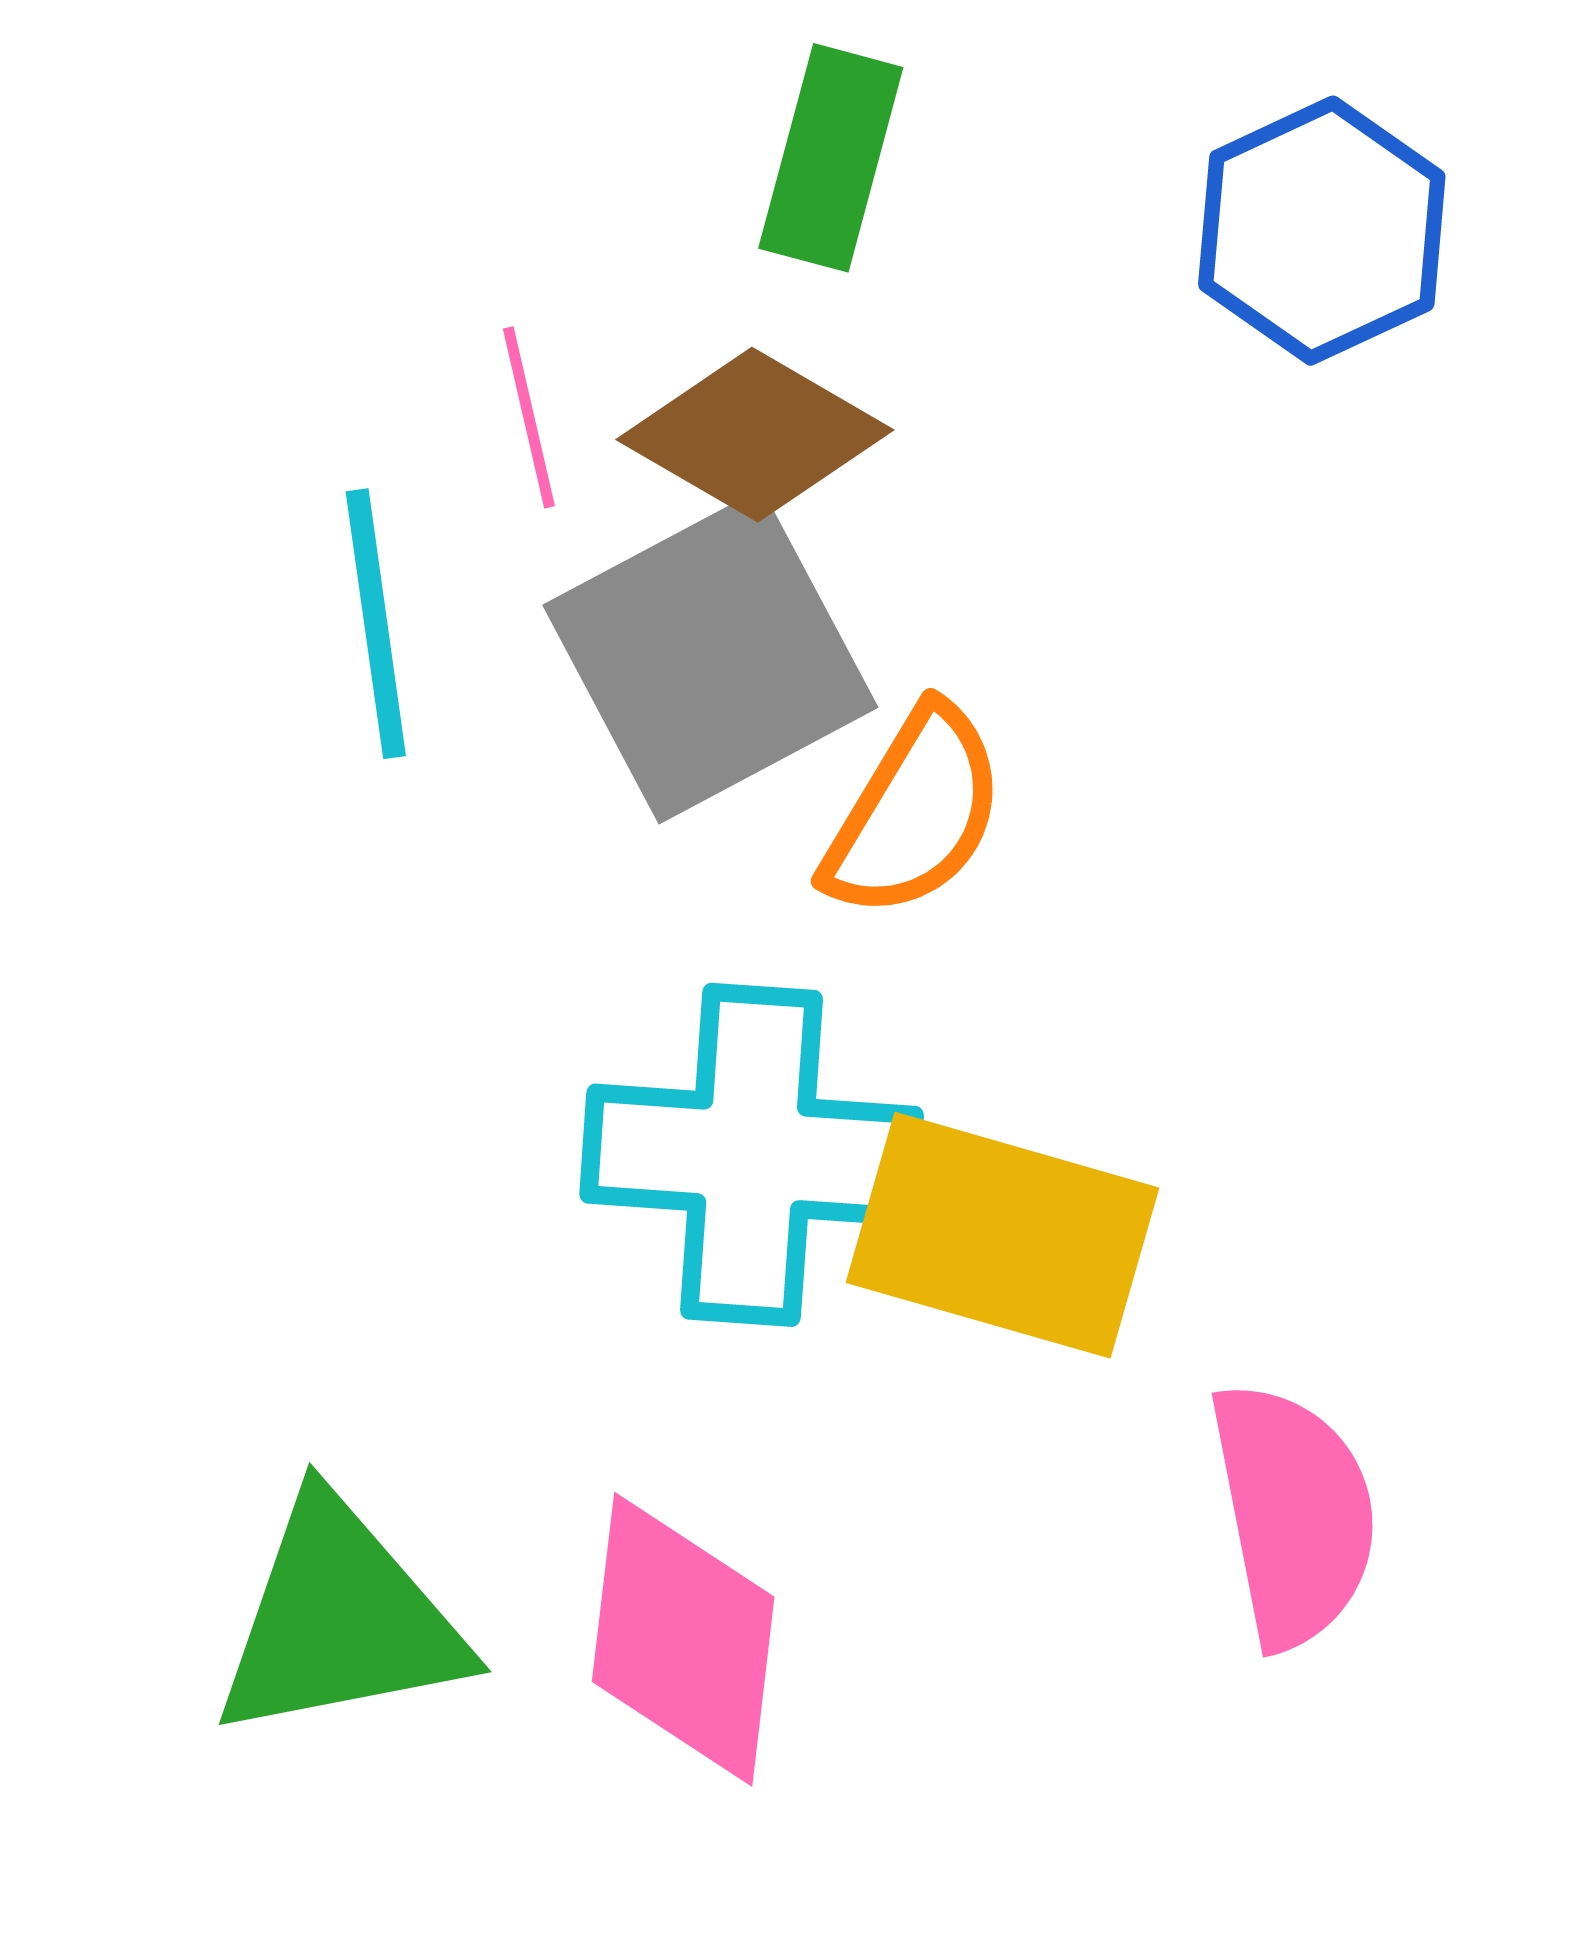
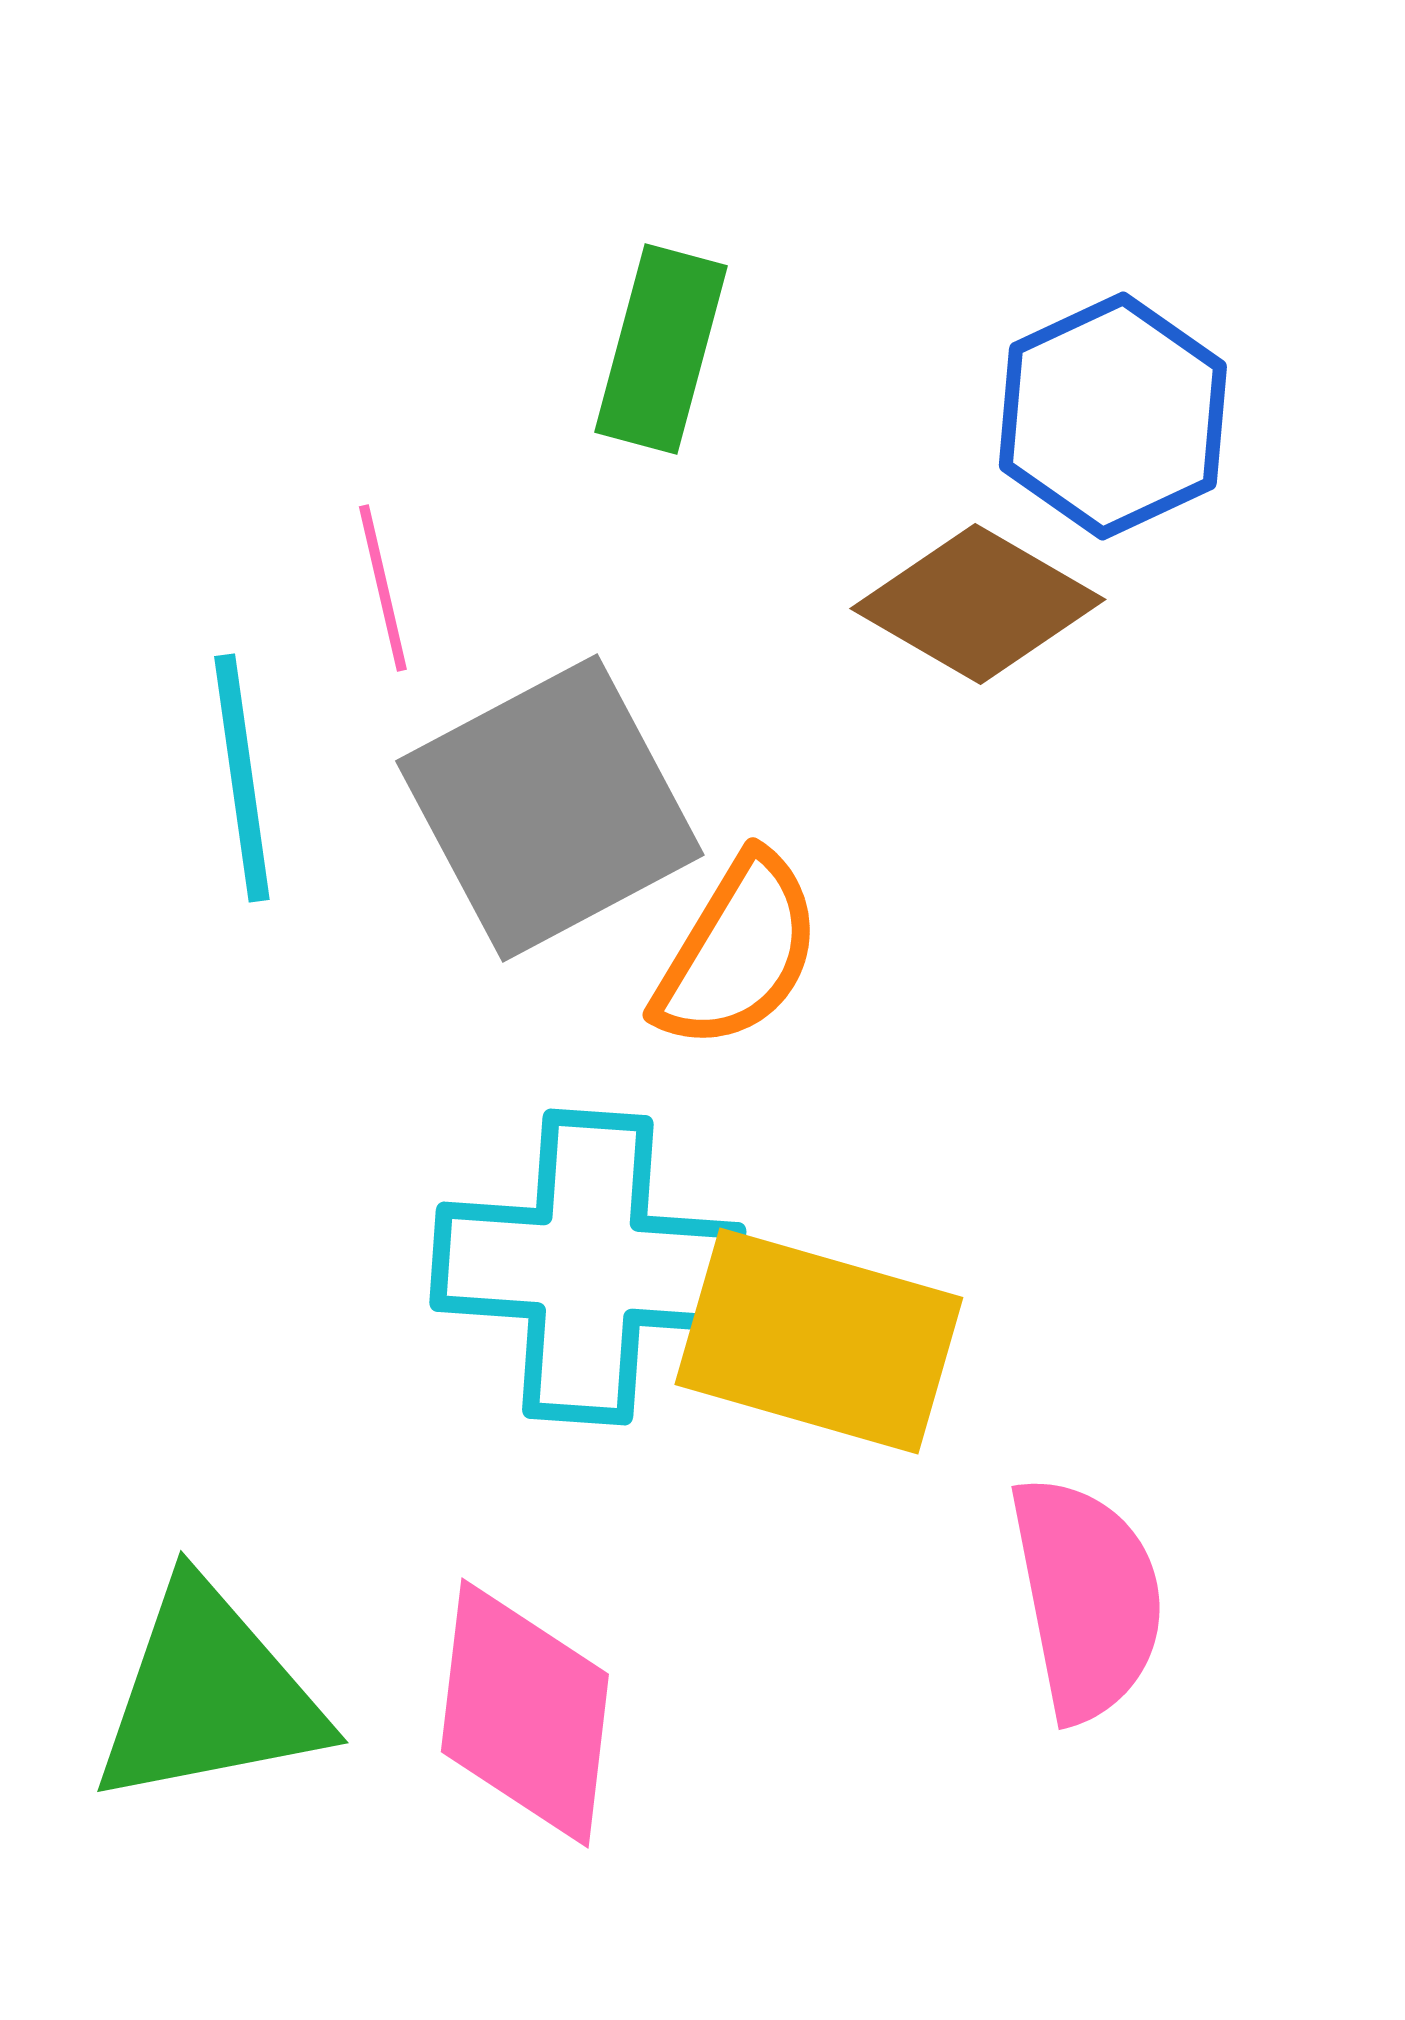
brown diamond: (755, 435) -> (978, 604), moved

